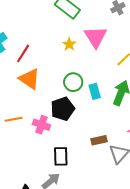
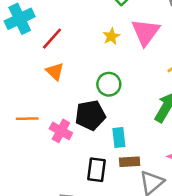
orange triangle: (29, 79) -> (55, 71), size x0.7
cyan rectangle: (95, 91) -> (119, 137), moved
black rectangle: (61, 156) -> (97, 170), moved

